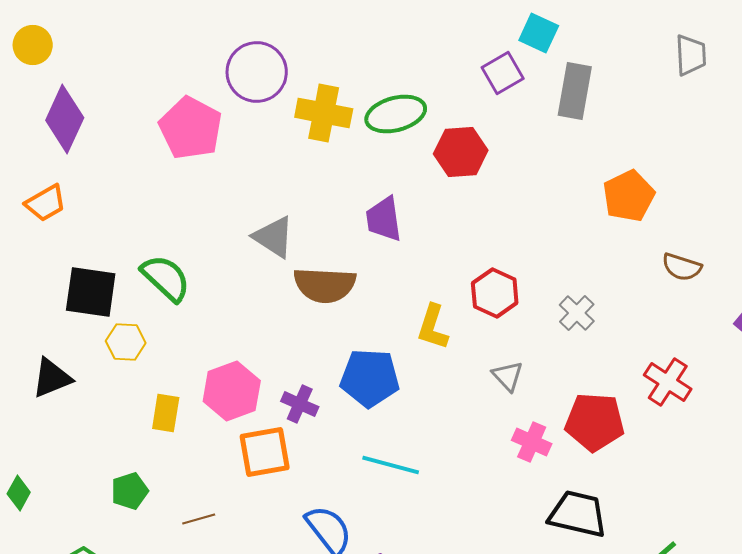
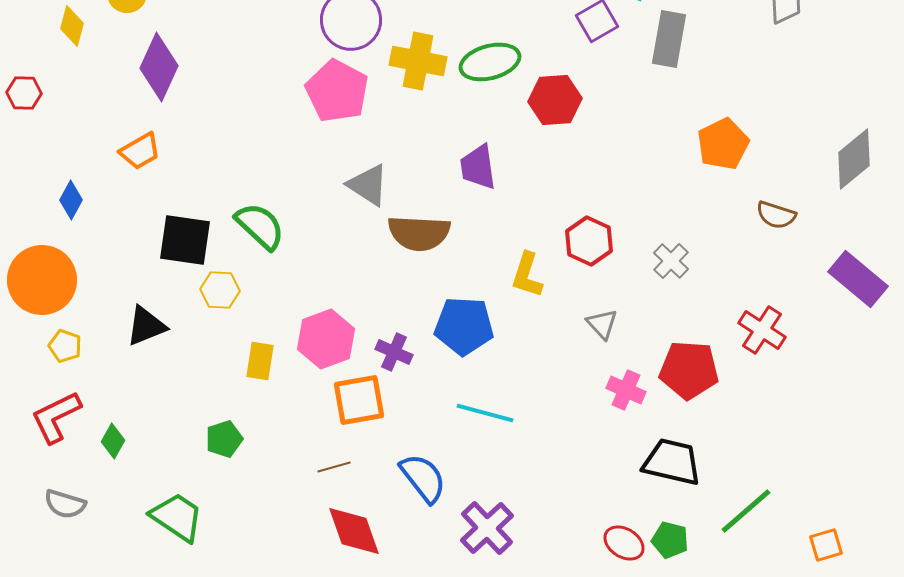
pink pentagon: (191, 128) -> (337, 91), moved
brown line: (199, 519) -> (334, 467), moved

